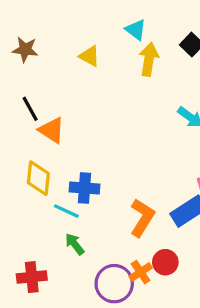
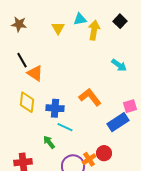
cyan triangle: (136, 30) -> (80, 19), moved, turned -48
yellow triangle: (89, 56) -> (58, 28), turned 32
cyan line: (66, 211) -> (65, 127), moved
orange L-shape: (142, 218) -> (90, 97), moved, turned -70

